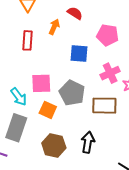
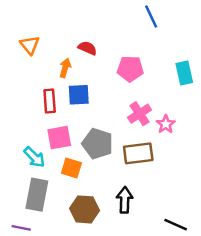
red rectangle: (27, 40) -> (50, 101), moved
blue square: (79, 53) -> (79, 95), moved

